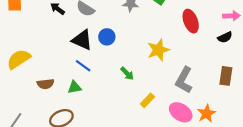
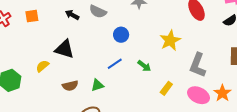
black triangle: (82, 40) -> (64, 49), moved
yellow semicircle: (19, 59) -> (42, 66), size x0.6
blue line: (83, 66) -> (115, 64), moved, turned -63

